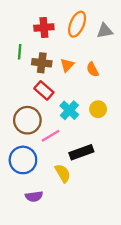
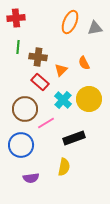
red cross: (44, 27) -> (16, 18), moved
orange triangle: (67, 65) -> (61, 70), moved
yellow circle: (98, 109) -> (89, 99), size x1.6
yellow semicircle: (63, 173) -> (64, 167), moved, turned 42

